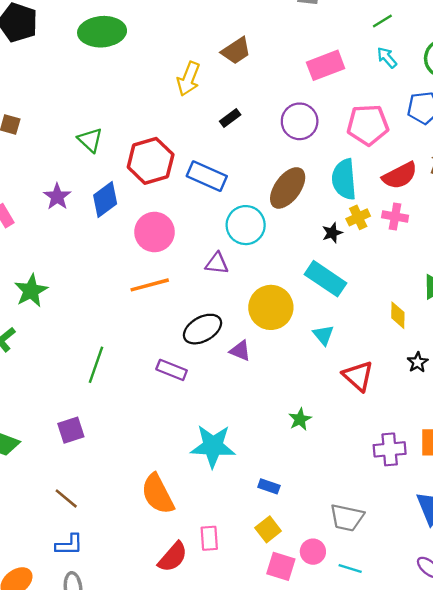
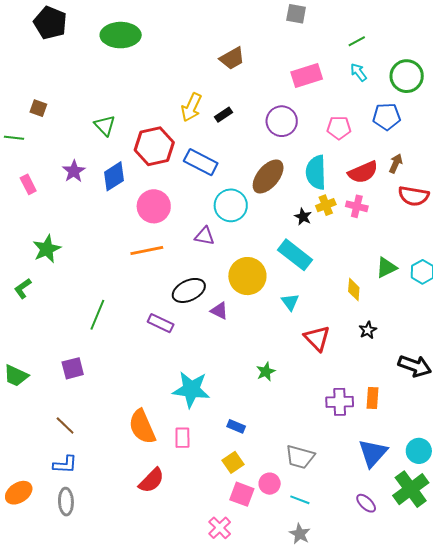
yellow arrow: (188, 79) -> (191, 107), moved
pink pentagon: (368, 125) -> (339, 128), size x0.7
black star: (332, 233) -> (303, 217), turned -30
pink rectangle: (209, 538) -> (182, 438), moved

